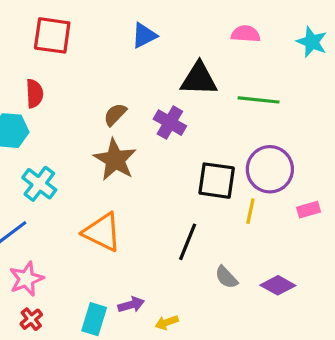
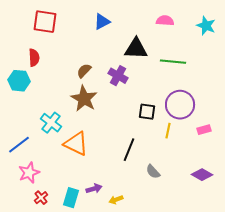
black square: (217, 181) -> (147, 112), size x0.7
cyan cross: (39, 184) -> (51, 123), moved
purple diamond: (278, 285) -> (202, 175), moved
red cross: (31, 319) -> (41, 198), moved

